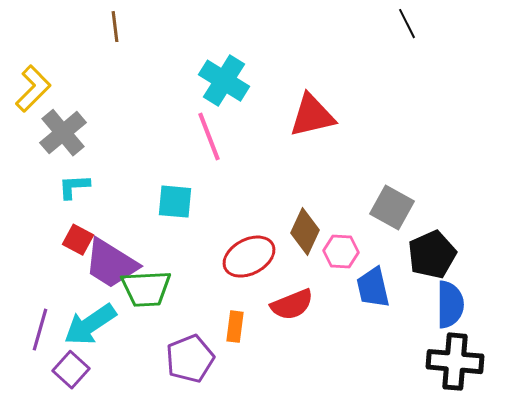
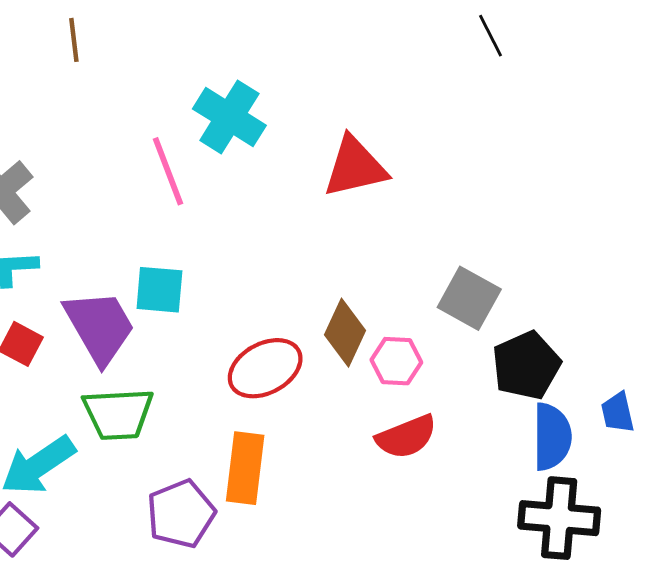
pink line: (209, 137) -> (168, 171), moved
purple trapezoid: (111, 264) -> (100, 327), moved, turned -152
blue trapezoid: (373, 288) -> (618, 412), moved, size x0.7
red semicircle: (292, 305) -> (406, 437), moved
orange rectangle: (235, 327) -> (245, 468), size x1.6

